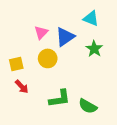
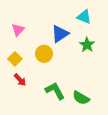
pink triangle: (41, 32) -> (18, 30), moved
yellow square: (16, 64) -> (15, 59), turned -32
green L-shape: (60, 99) -> (55, 91), turned -110

